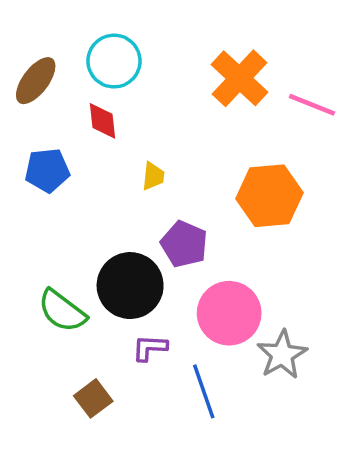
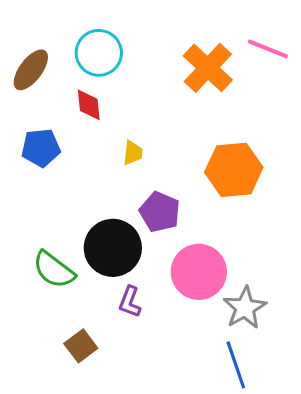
pink line: (312, 105) -> (268, 49), moved
purple L-shape: (150, 348) -> (130, 302), turned -72
blue line: (204, 391) -> (236, 365), moved

